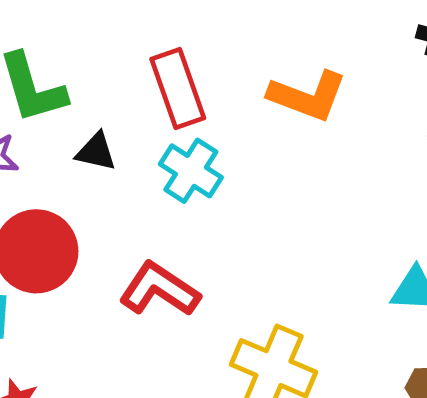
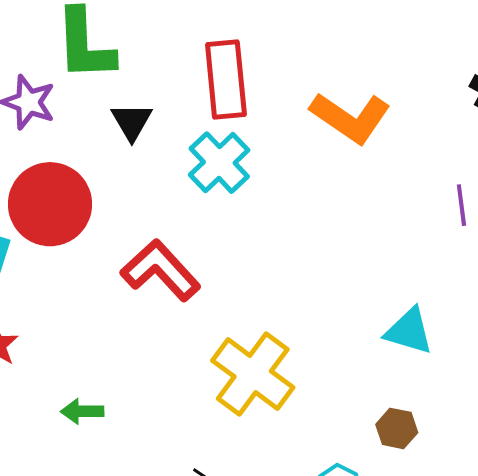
black triangle: (96, 152) -> (132, 122), turned 33

